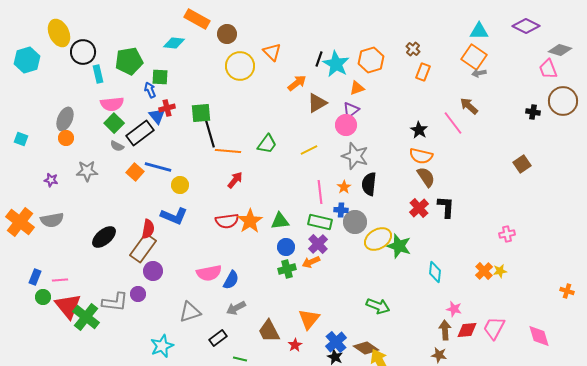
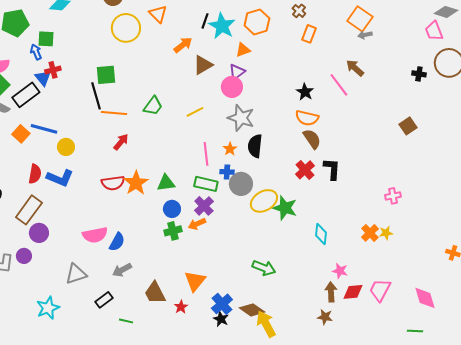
green square: (201, 113) -> (106, 75), moved
red semicircle: (148, 229) -> (35, 174), moved

